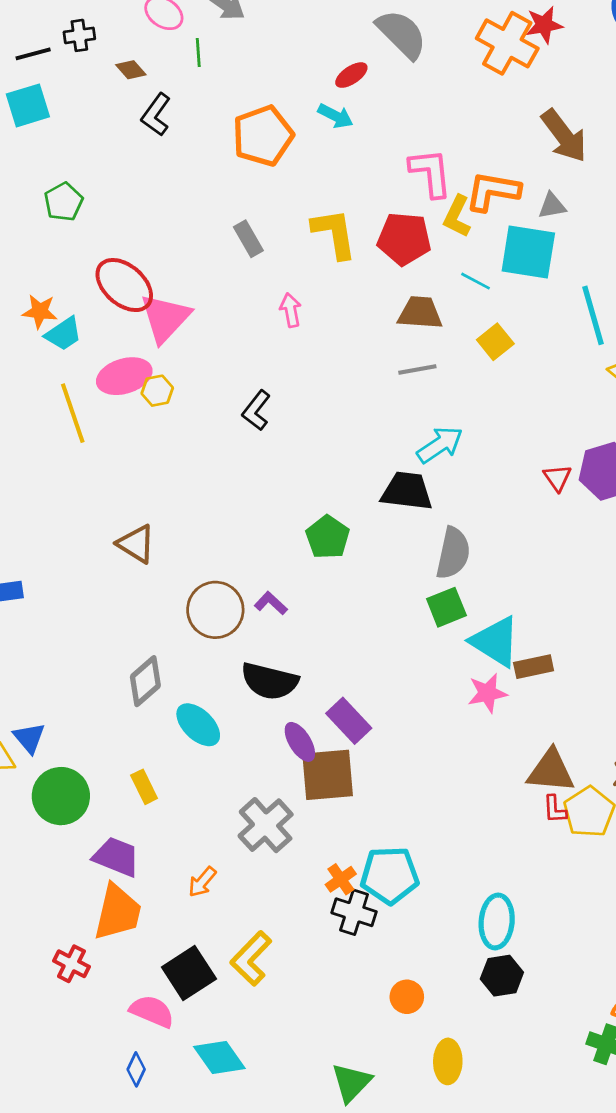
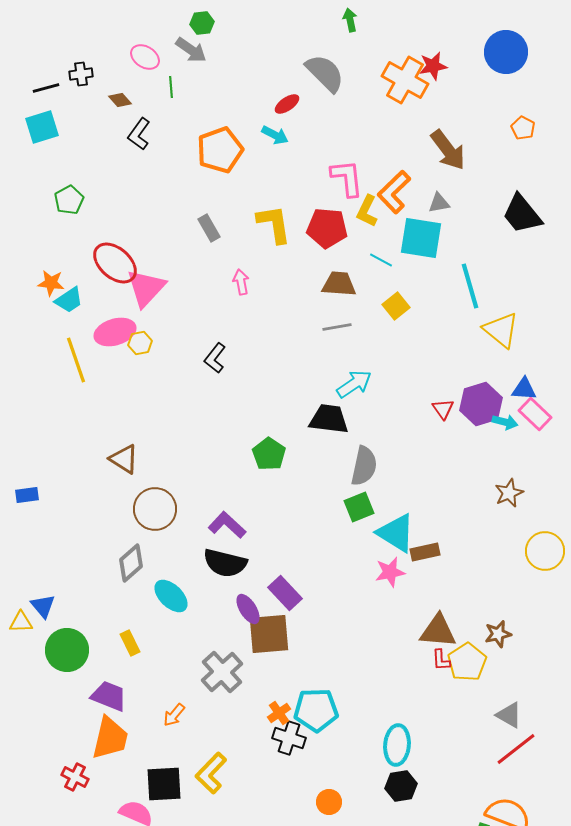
orange L-shape: (493, 191) -> (394, 192), turned -54
purple L-shape: (271, 603) -> (227, 525), moved, size x1.5
brown circle: (215, 610) -> (155, 509), moved
black square: (189, 973) -> (164, 784), turned 30

